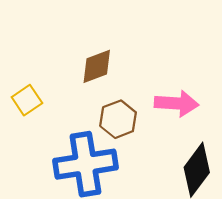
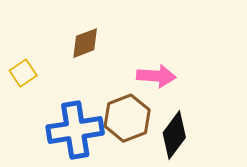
brown hexagon: (118, 119) -> (127, 118), moved, size x1.4

